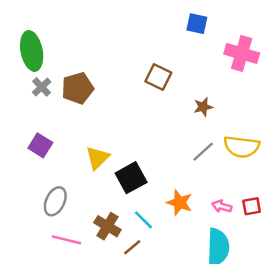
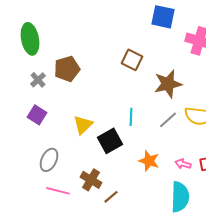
blue square: (197, 24) -> (163, 17), size x1.4
gray cross: (42, 87) -> (38, 80), moved
brown star: (203, 107) -> (168, 84), size x1.8
cyan line: (143, 220) -> (131, 117), moved, turned 48

